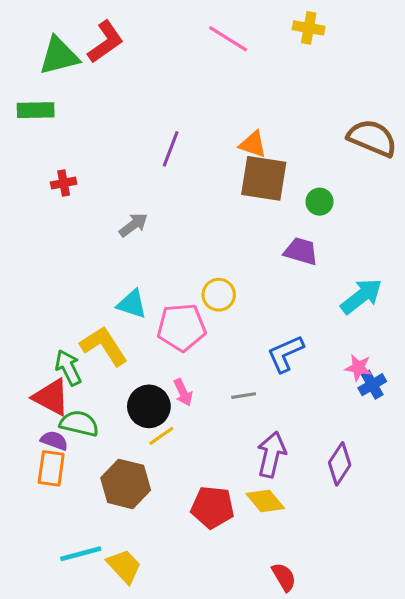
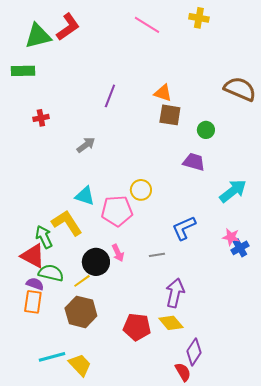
brown square: (264, 178) -> (170, 115), size x0.7
yellow line: (161, 436) -> (82, 281), moved
purple diamond: (340, 464) -> (194, 352), moved

